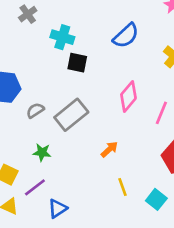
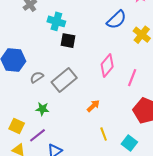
blue semicircle: (126, 36) -> (116, 20), moved

